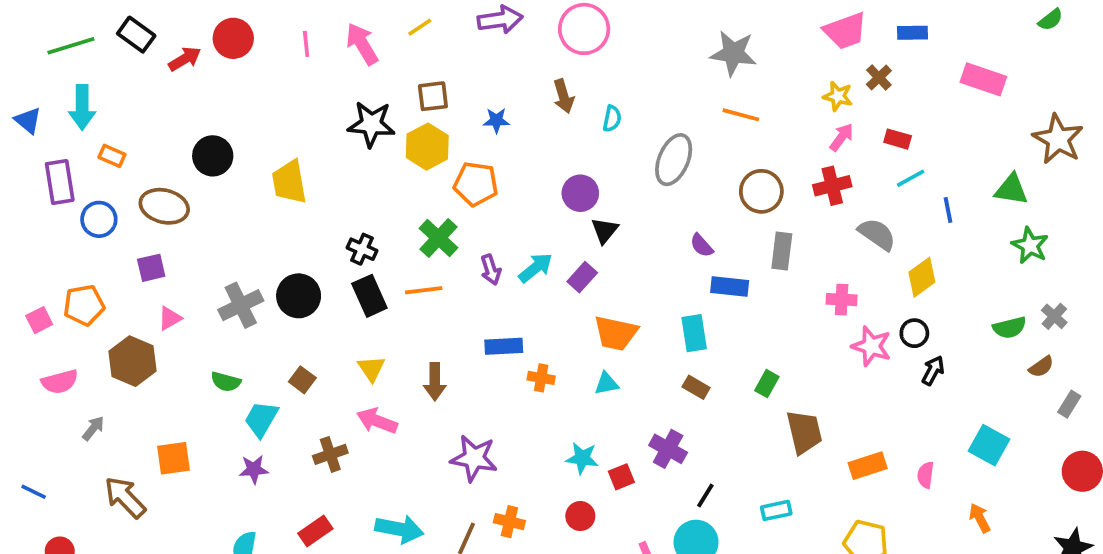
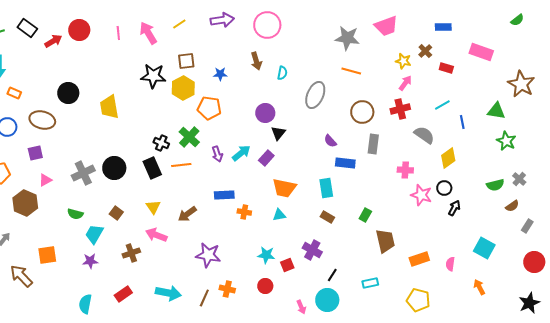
pink trapezoid: (845, 31) -> (386, 26), moved
red rectangle: (898, 139) -> (446, 68), moved
black cross: (362, 249) -> (161, 143), moved
brown arrow: (435, 382) -> (187, 214), turned 54

